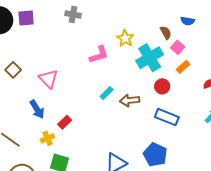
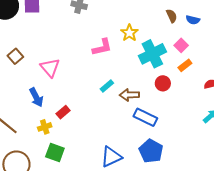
brown semicircle: (166, 33) -> (172, 16), moved
blue rectangle: (167, 117) -> (145, 117), moved

